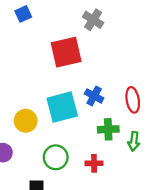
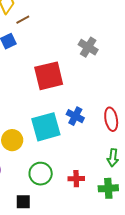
gray cross: (93, 20) -> (88, 47), moved
green cross: (108, 129) -> (108, 188), moved

